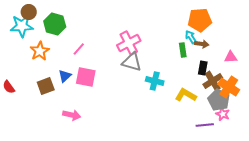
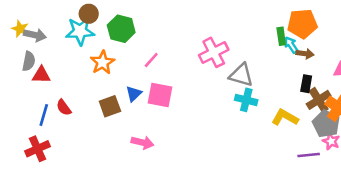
green rectangle: (183, 50) -> (281, 36), moved
gray triangle: (132, 62) -> (241, 75), moved

